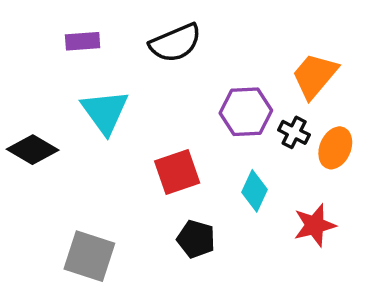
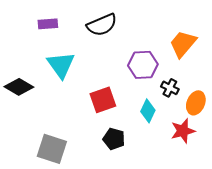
black cross: (294, 132) -> (170, 88), moved
orange ellipse: (335, 148) -> (196, 103), moved

